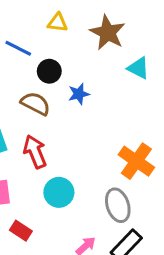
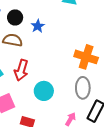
red arrow: (35, 152) -> (21, 70), turned -125
gray ellipse: (118, 205) -> (83, 88), turned 35

